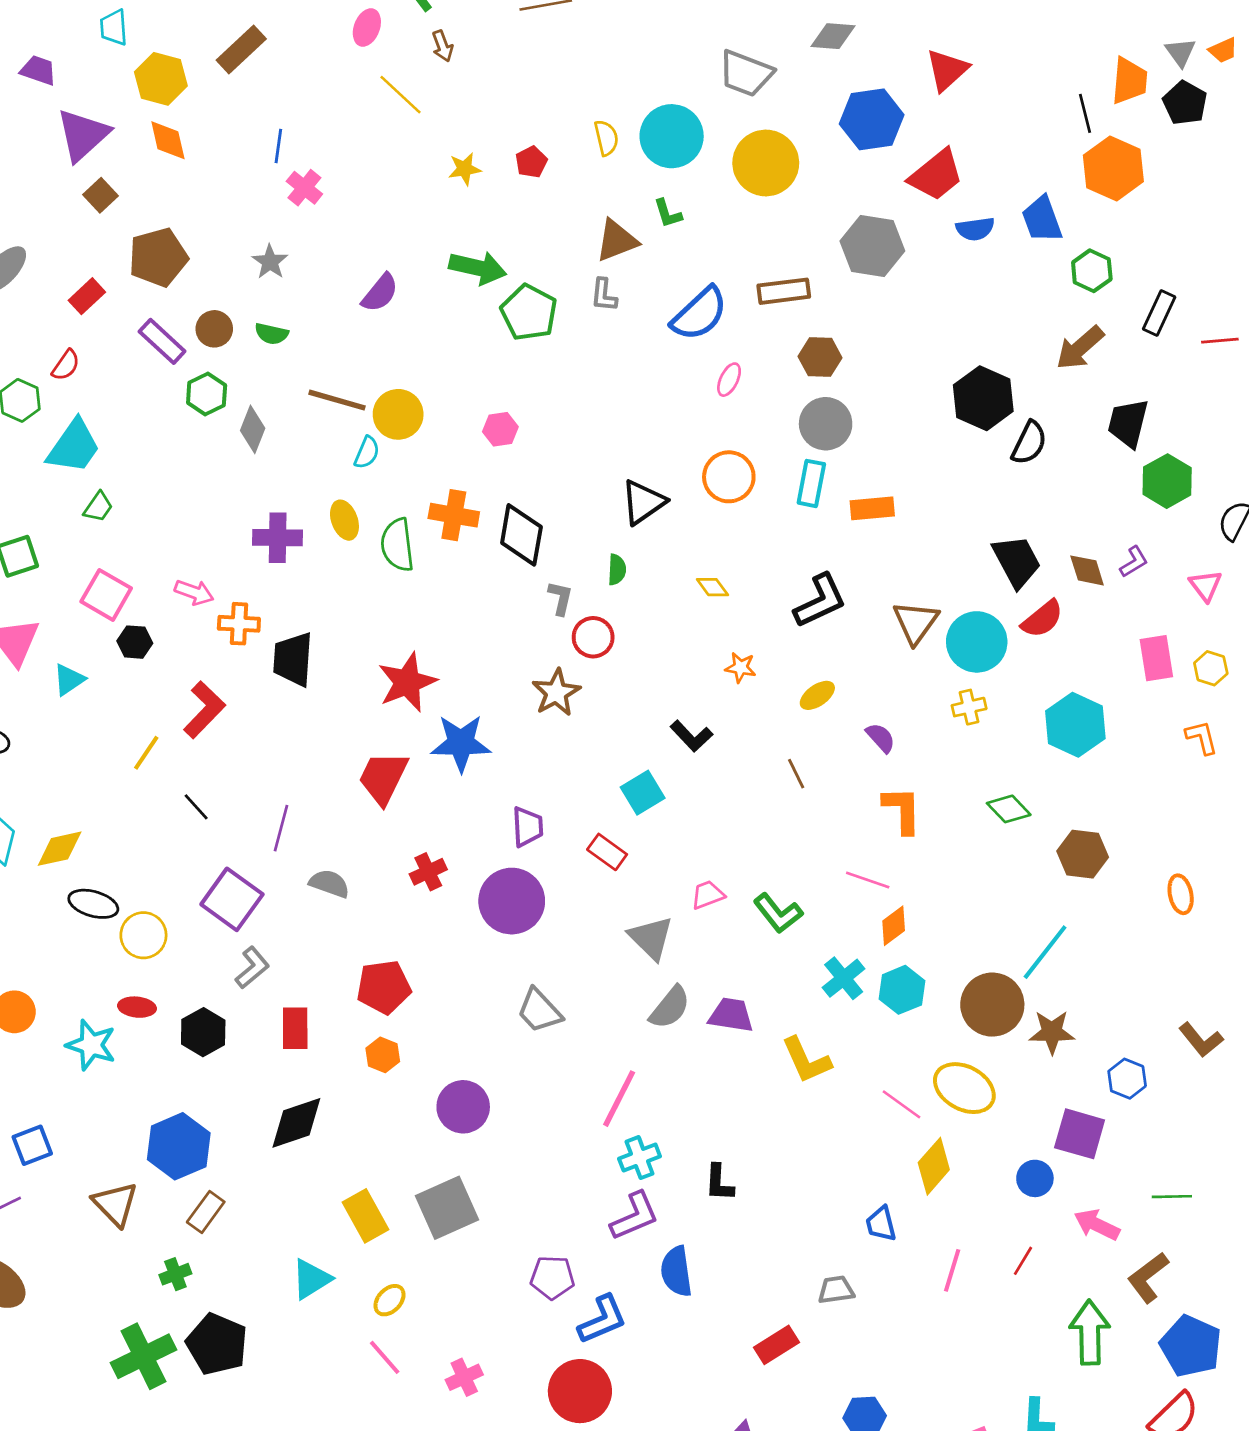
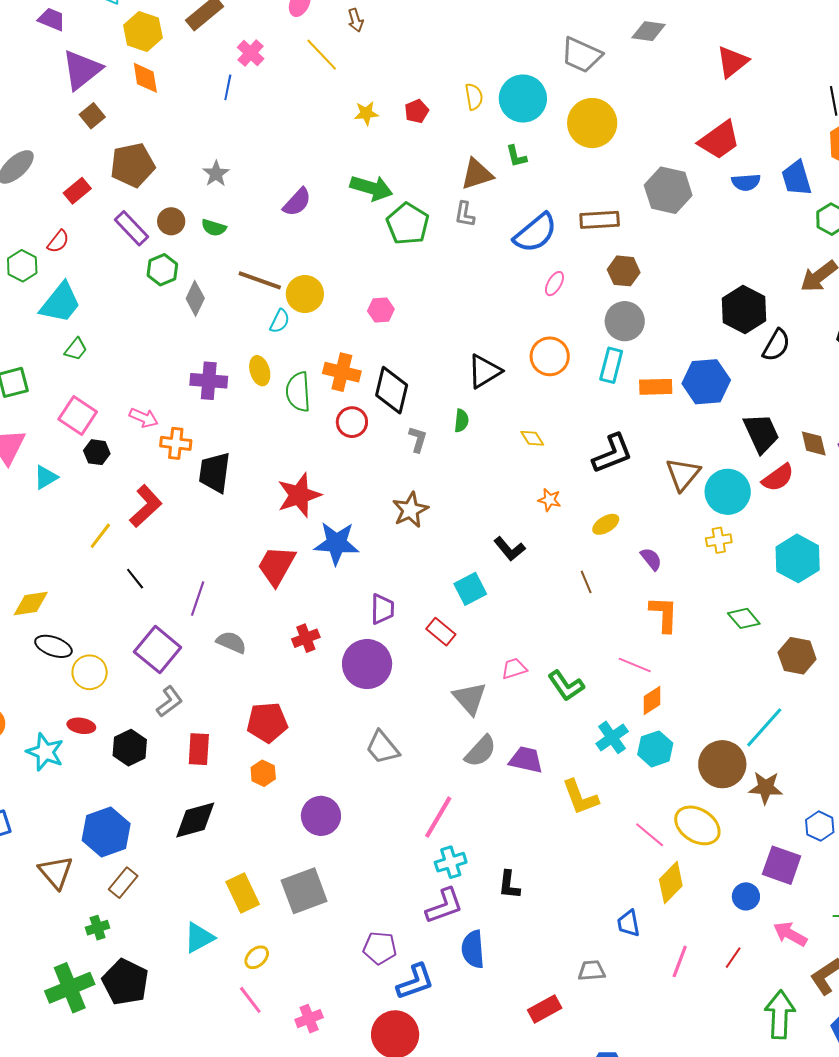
blue hexagon: (872, 119) -> (706, 382), moved
pink cross: (304, 188) -> (251, 53), moved
red circle: (593, 637) -> (352, 422), moved

